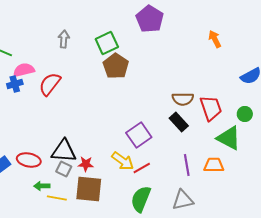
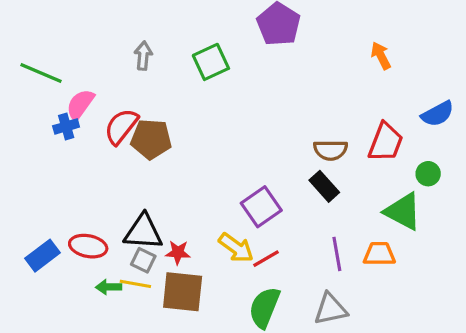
brown pentagon: (116, 66) -> (151, 139), moved, turned -30
pink semicircle: (24, 70) -> (80, 104), turned -40
red trapezoid: (211, 108) -> (386, 142), moved, turned 40
yellow line: (57, 198) -> (135, 284), moved

